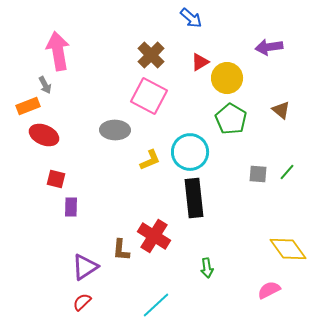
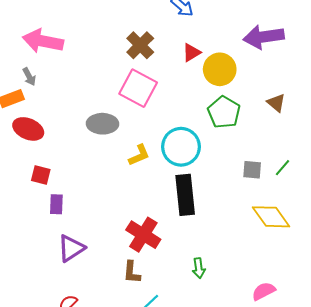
purple arrow: (269, 47) -> (264, 37), size x1.4
pink arrow: (58, 51) -> (43, 41), turned -69
yellow diamond: (288, 249) -> (271, 217), moved
brown L-shape: (121, 250) -> (132, 272), moved
purple triangle: (85, 267) -> (71, 248), moved

